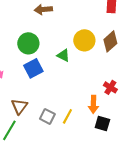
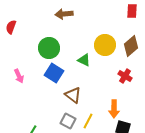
blue square: (33, 68) -> (54, 73), turned -30
red cross: (110, 87) -> (125, 76), moved
brown triangle: (19, 106) -> (73, 95), moved, turned -30

